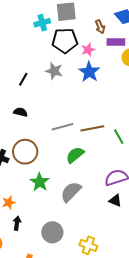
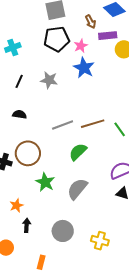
cyan cross: (42, 23) -> (13, 48), moved
gray star: (54, 71) -> (49, 80), moved

